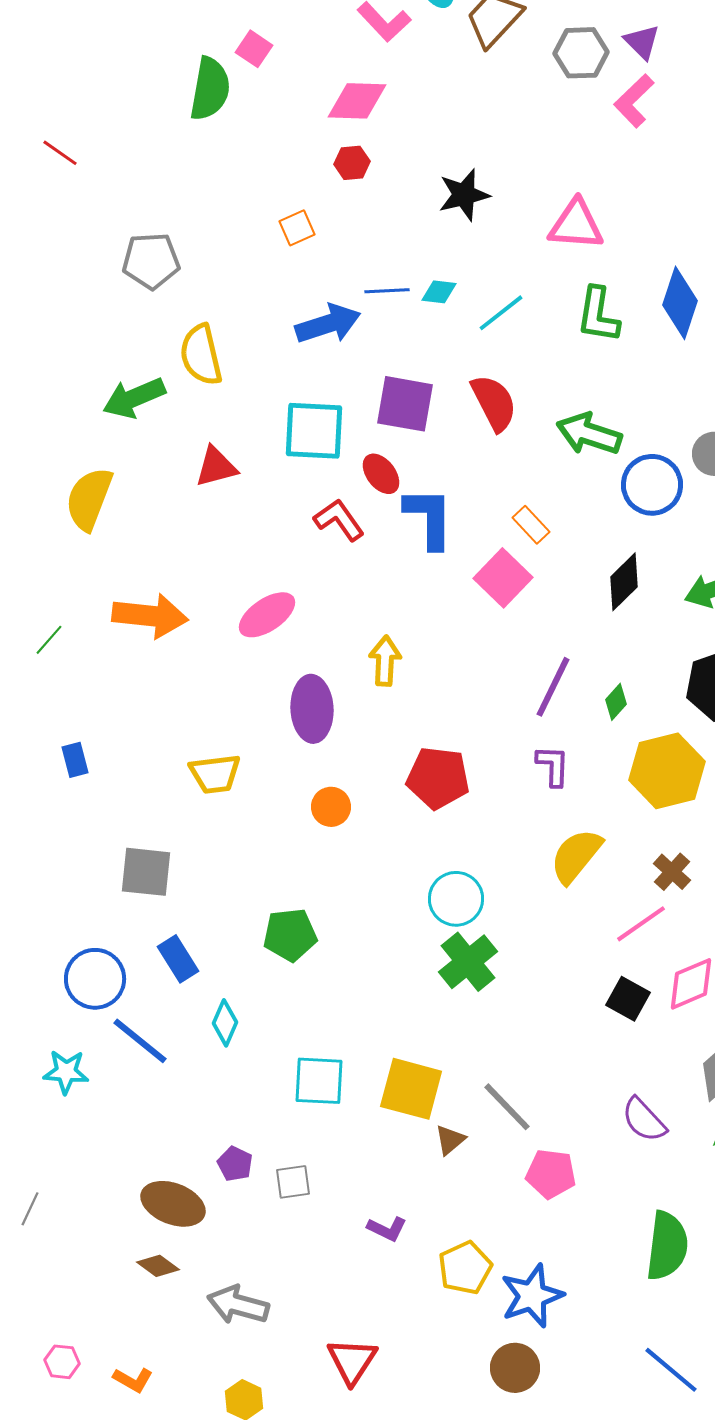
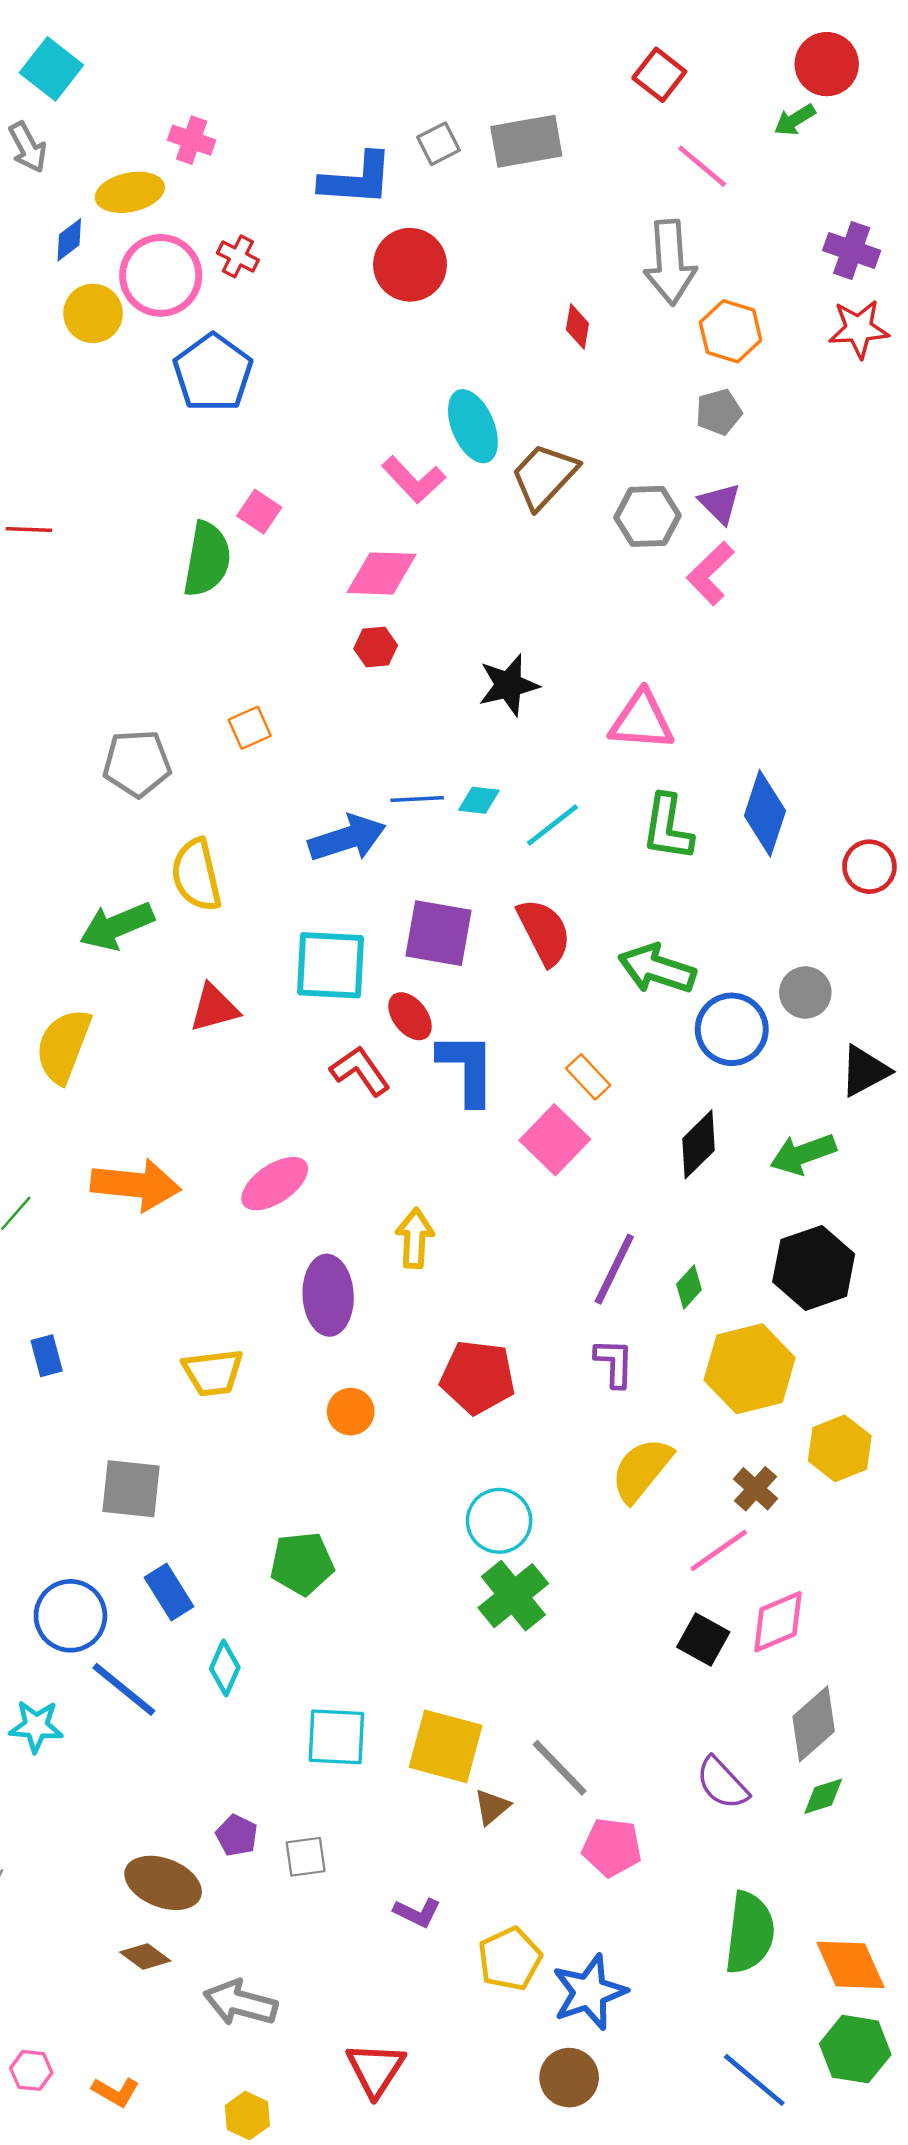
red line: (60, 153) -> (29, 529), moved, turned -33
orange square: (297, 228) -> (250, 728), moved

